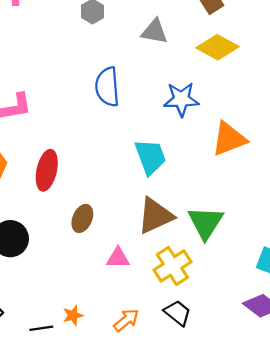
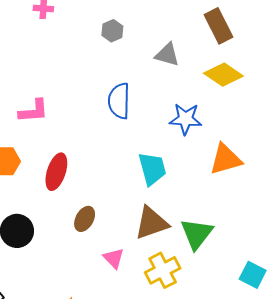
pink triangle: (118, 258) -> (114, 258), turned 40

